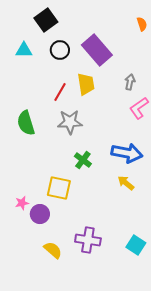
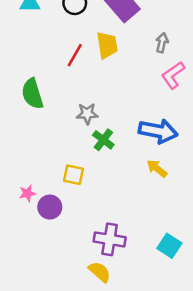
gray star: (70, 122) -> (87, 114), moved, size x0.7
yellow square: (59, 188) -> (73, 175), size x0.7
yellow semicircle: (53, 250) -> (100, 272), moved

